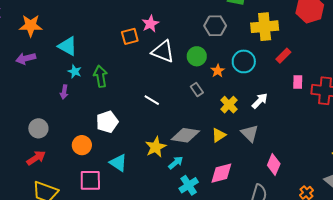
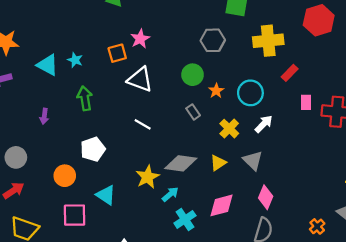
white triangle: (163, 51) -> (140, 80), moved
cyan circle: (244, 61) -> (250, 93), moved
cyan star: (75, 71) -> (75, 60), moved
pink diamond: (274, 165) -> (266, 197), moved

